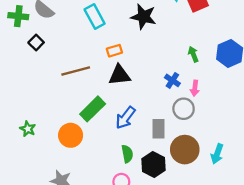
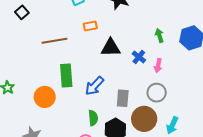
black triangle: (119, 75) -> (111, 48), moved
green rectangle: (93, 109) -> (66, 75), turned -55
gray circle: (184, 109) -> (157, 93), moved

